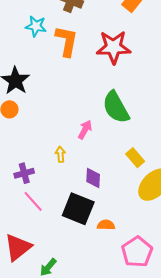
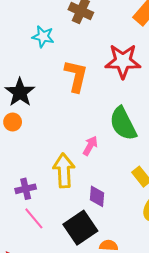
orange L-shape: (67, 41) -> (76, 76), moved
yellow arrow: (60, 154) -> (64, 170), size x2.0
black square: (78, 209) -> (80, 228), turned 32

